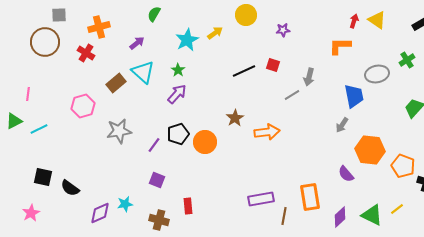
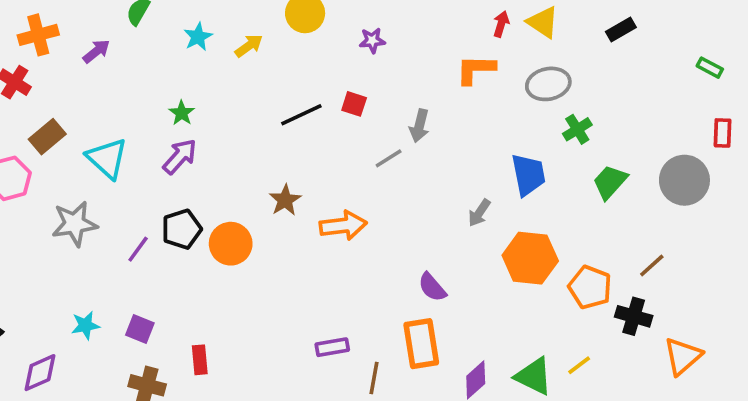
cyan star: (187, 40) -> (198, 37), moved, size x0.7
purple arrow: (137, 43) -> (96, 51), moved
green cross: (407, 60) -> (577, 129), moved
cyan triangle: (143, 72) -> (107, 158), moved
gray ellipse: (377, 74) -> (548, 84), moved
brown rectangle: (116, 83) -> (47, 137), moved
blue trapezoid: (354, 96) -> (528, 175), moved
purple semicircle: (346, 174) -> (432, 287), moved
purple square: (157, 180) -> (140, 329), moved
purple rectangle: (261, 199) -> (332, 347), size x0.7
cyan star: (125, 204) -> (85, 325), moved

